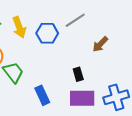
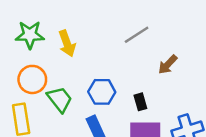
blue hexagon: (47, 33) -> (102, 92), moved

